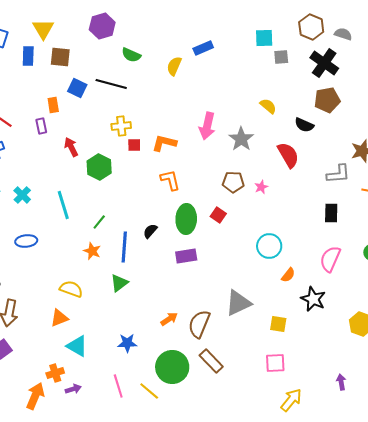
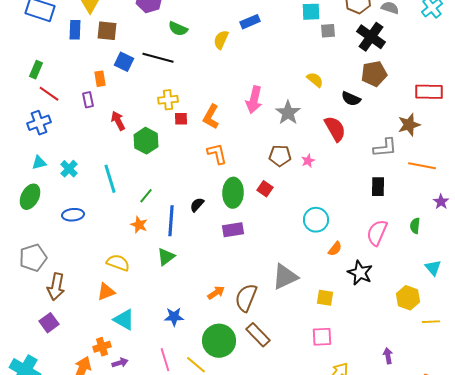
orange L-shape: (164, 143) -> (211, 117), turned -75

